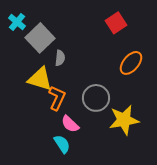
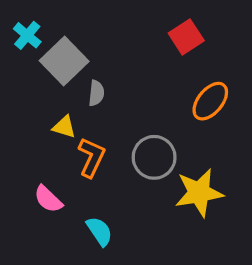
yellow triangle: (40, 79) -> (64, 127), size x0.6
pink semicircle: (70, 124) -> (48, 199), moved

